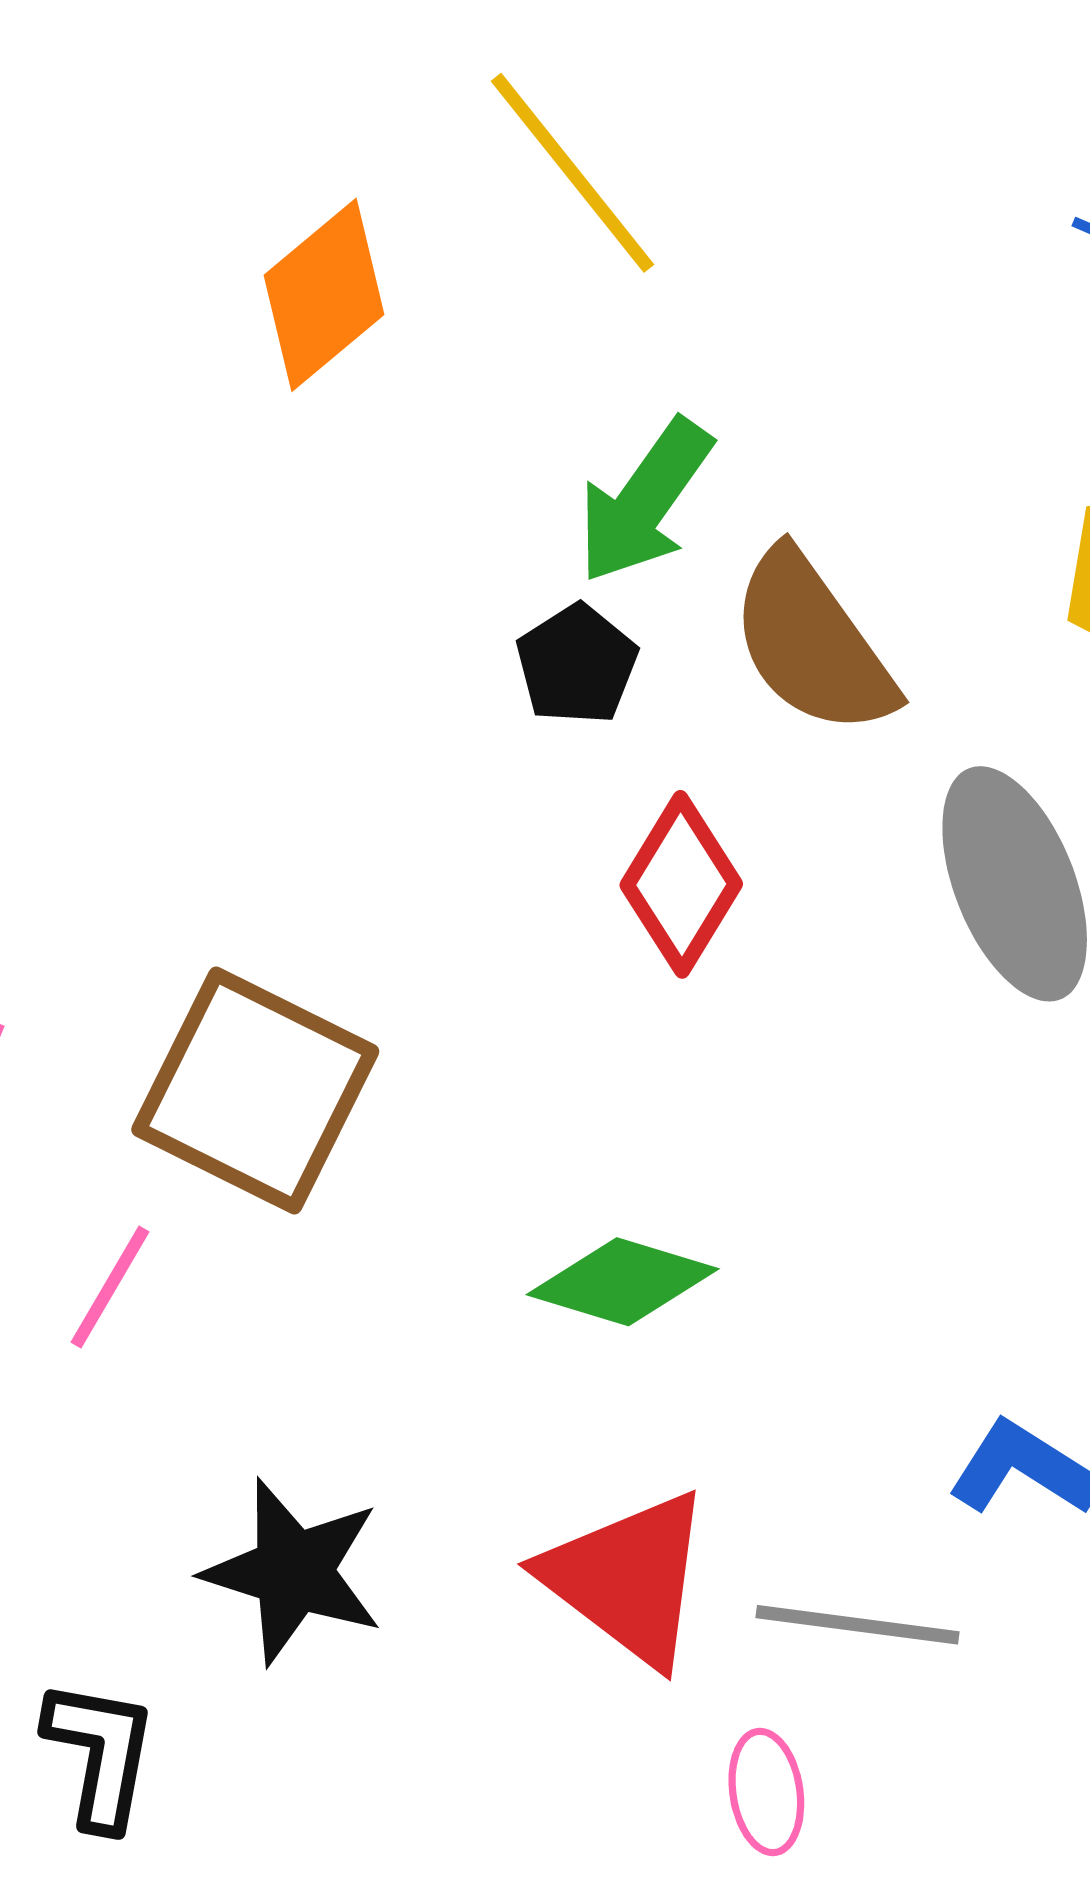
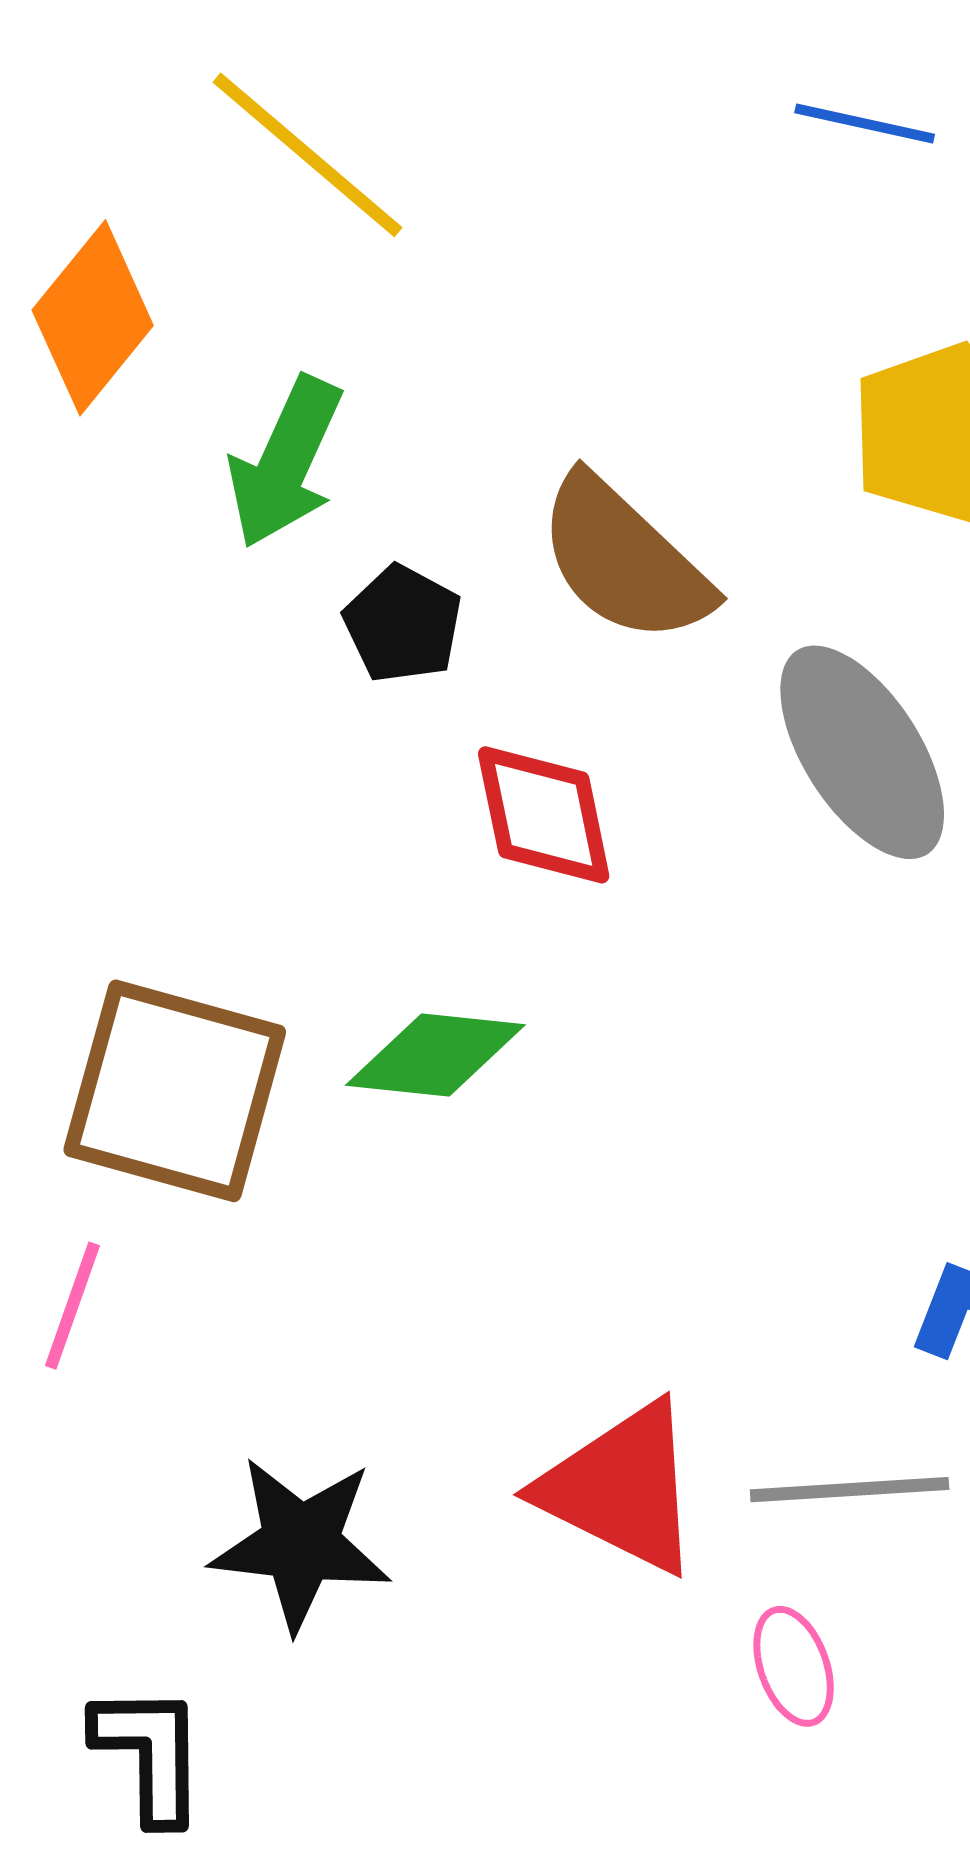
green arrow: (644, 501) -> (285, 462), moved
red diamond: (681, 884) -> (544, 815), turned -32
green diamond: (623, 1282) -> (435, 1055), moved

